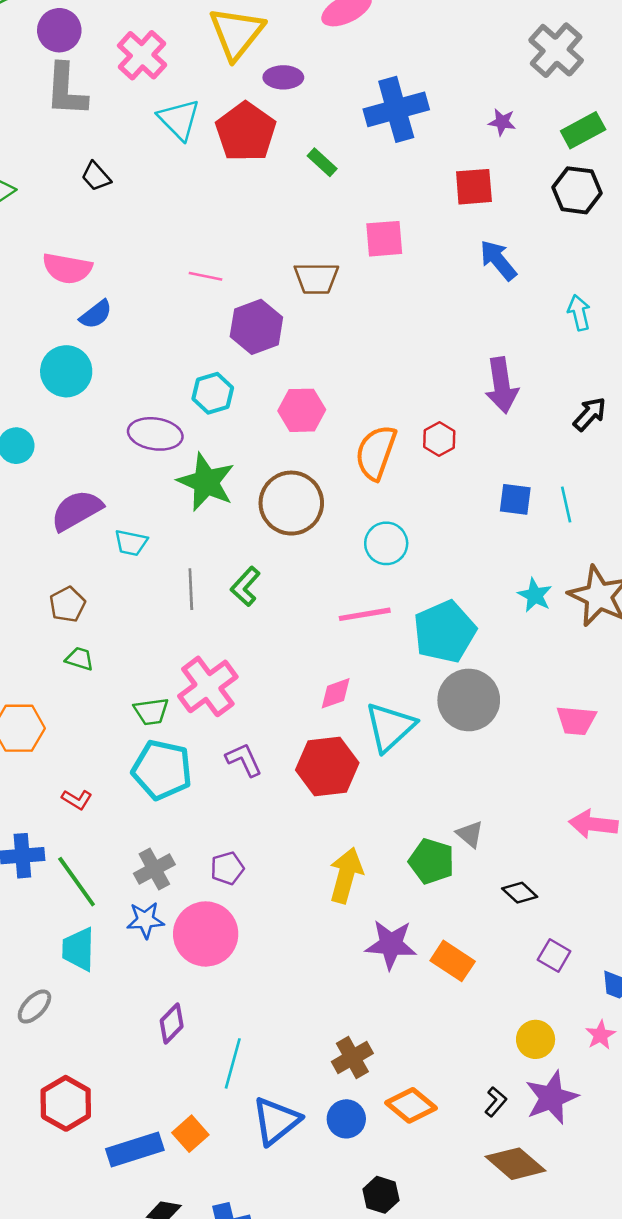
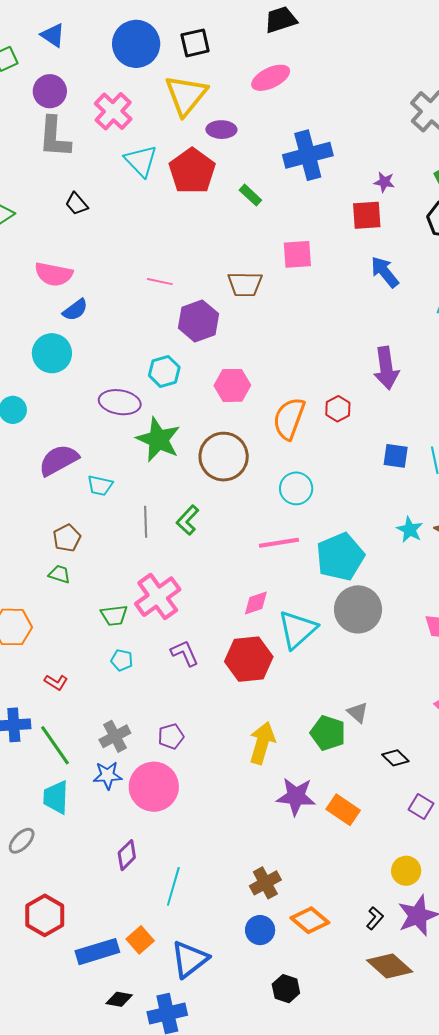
purple star: (502, 122) -> (384, 182), moved
brown pentagon: (67, 604) -> (67, 538), moved
cyan pentagon: (162, 770) -> (122, 660), size x0.5
blue triangle: (276, 1121) -> (189, 959), moved

